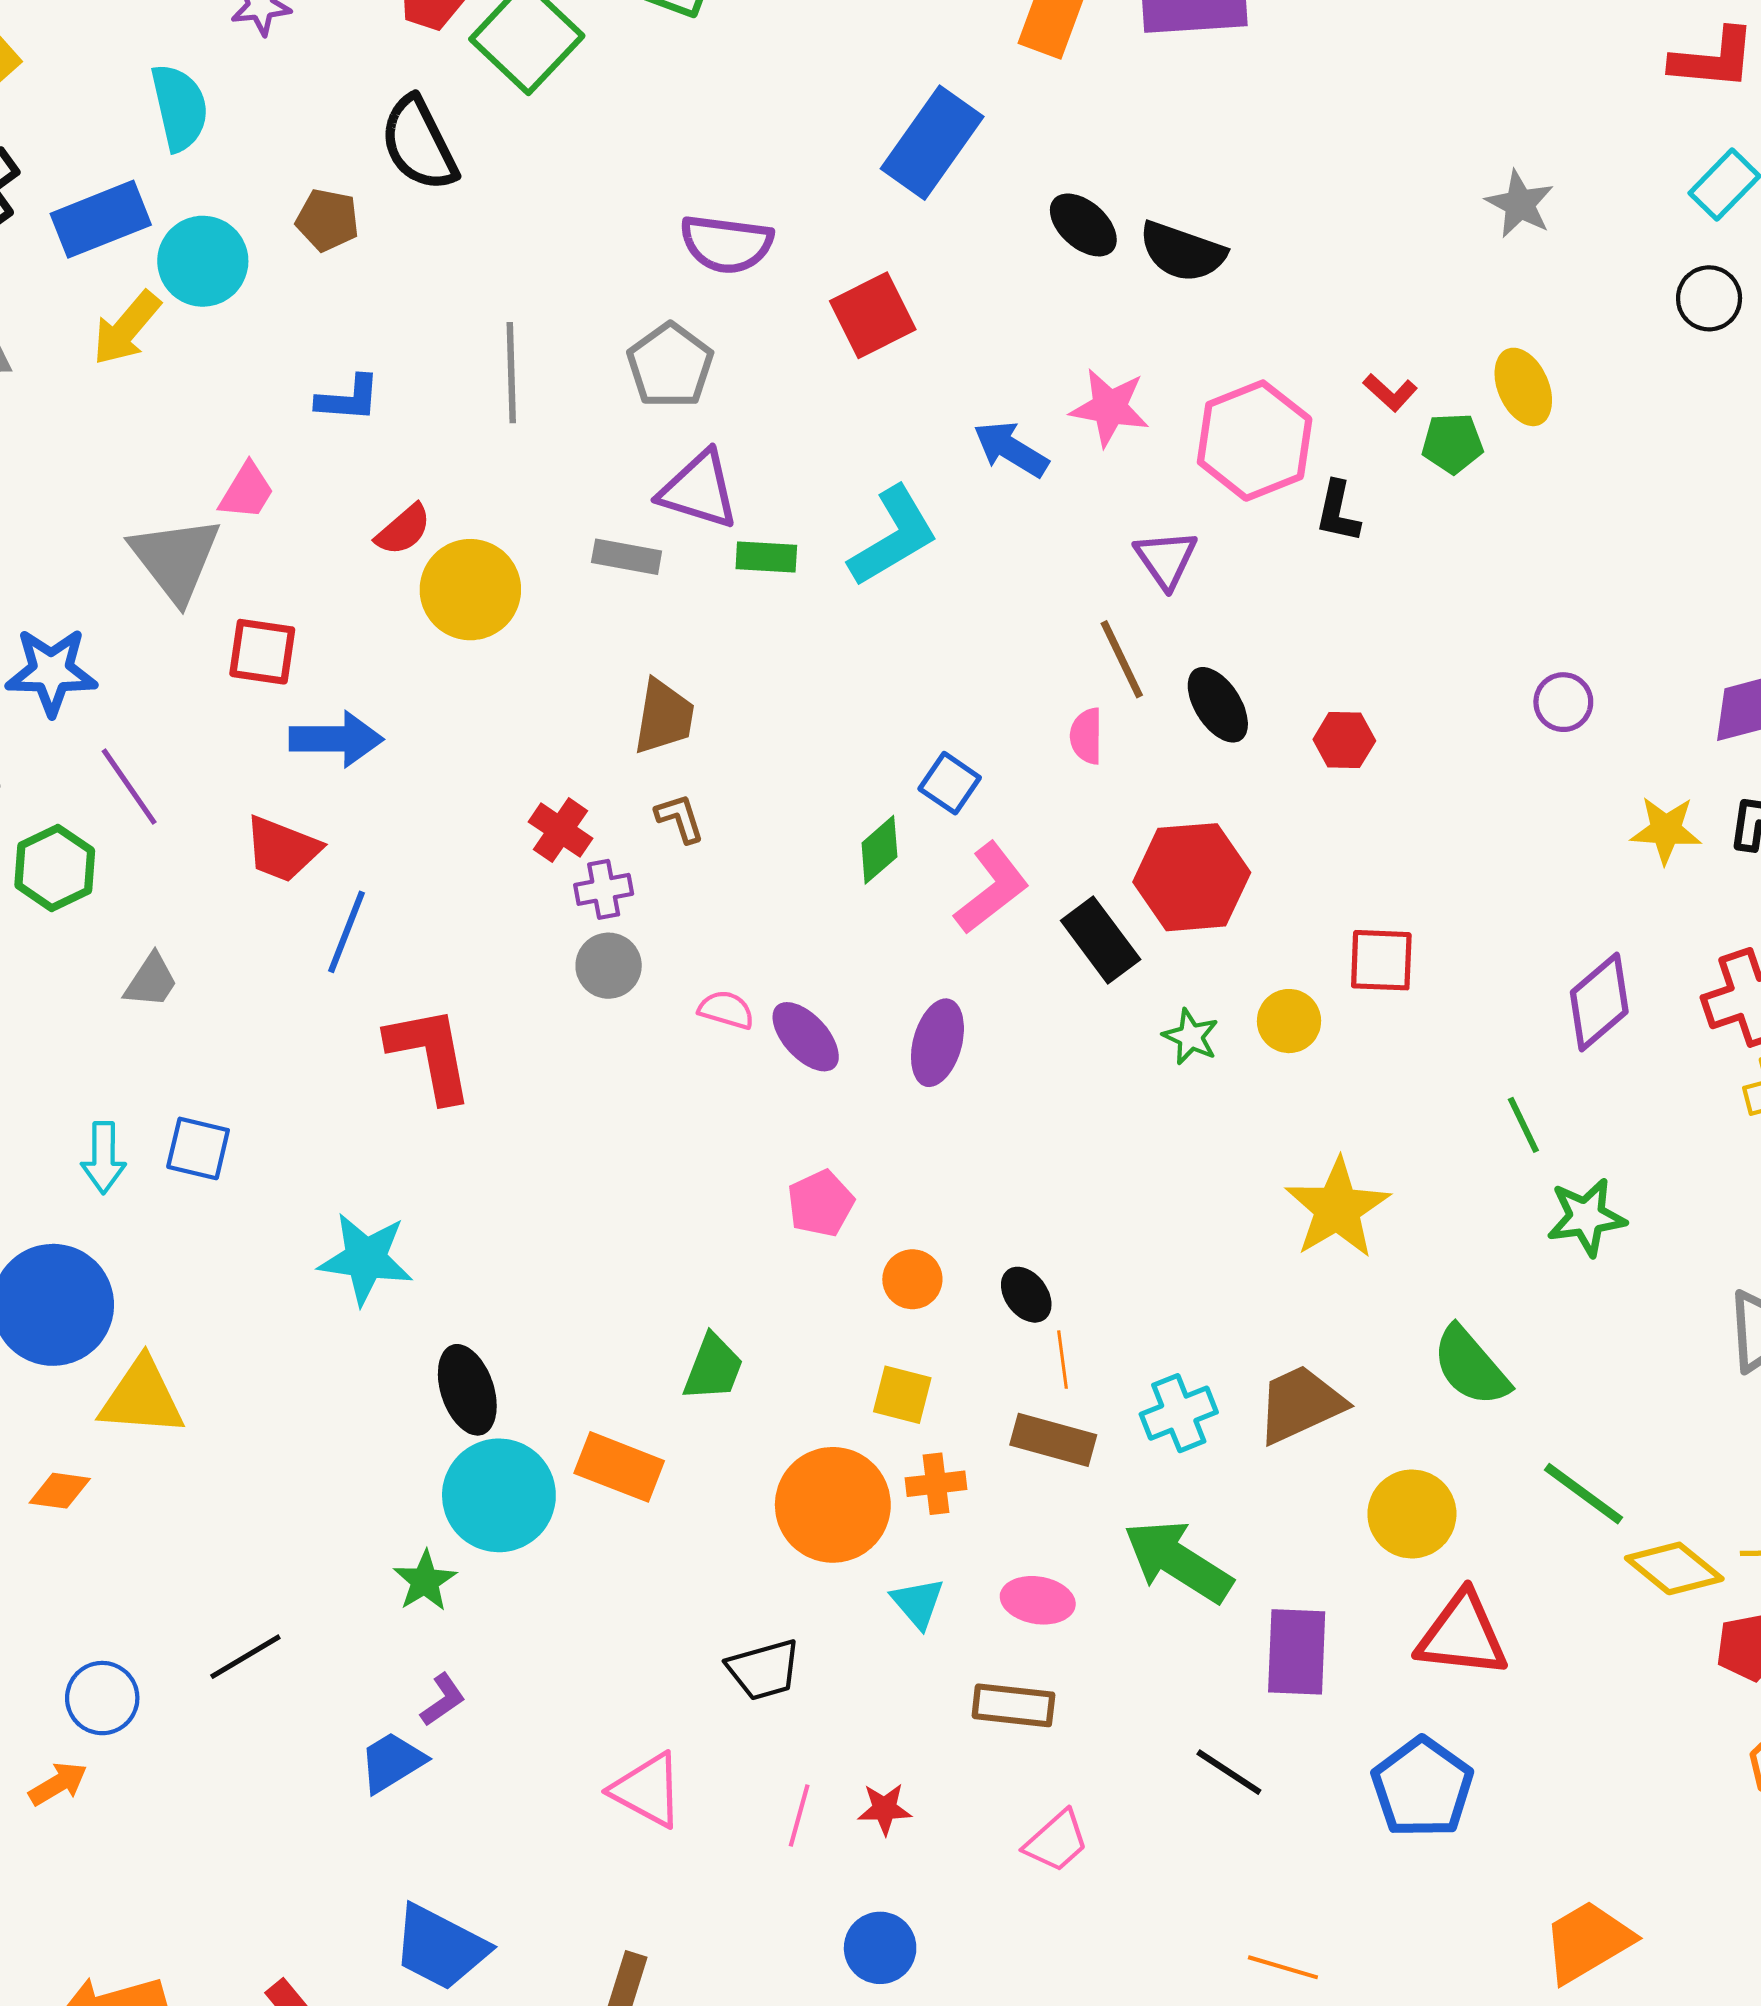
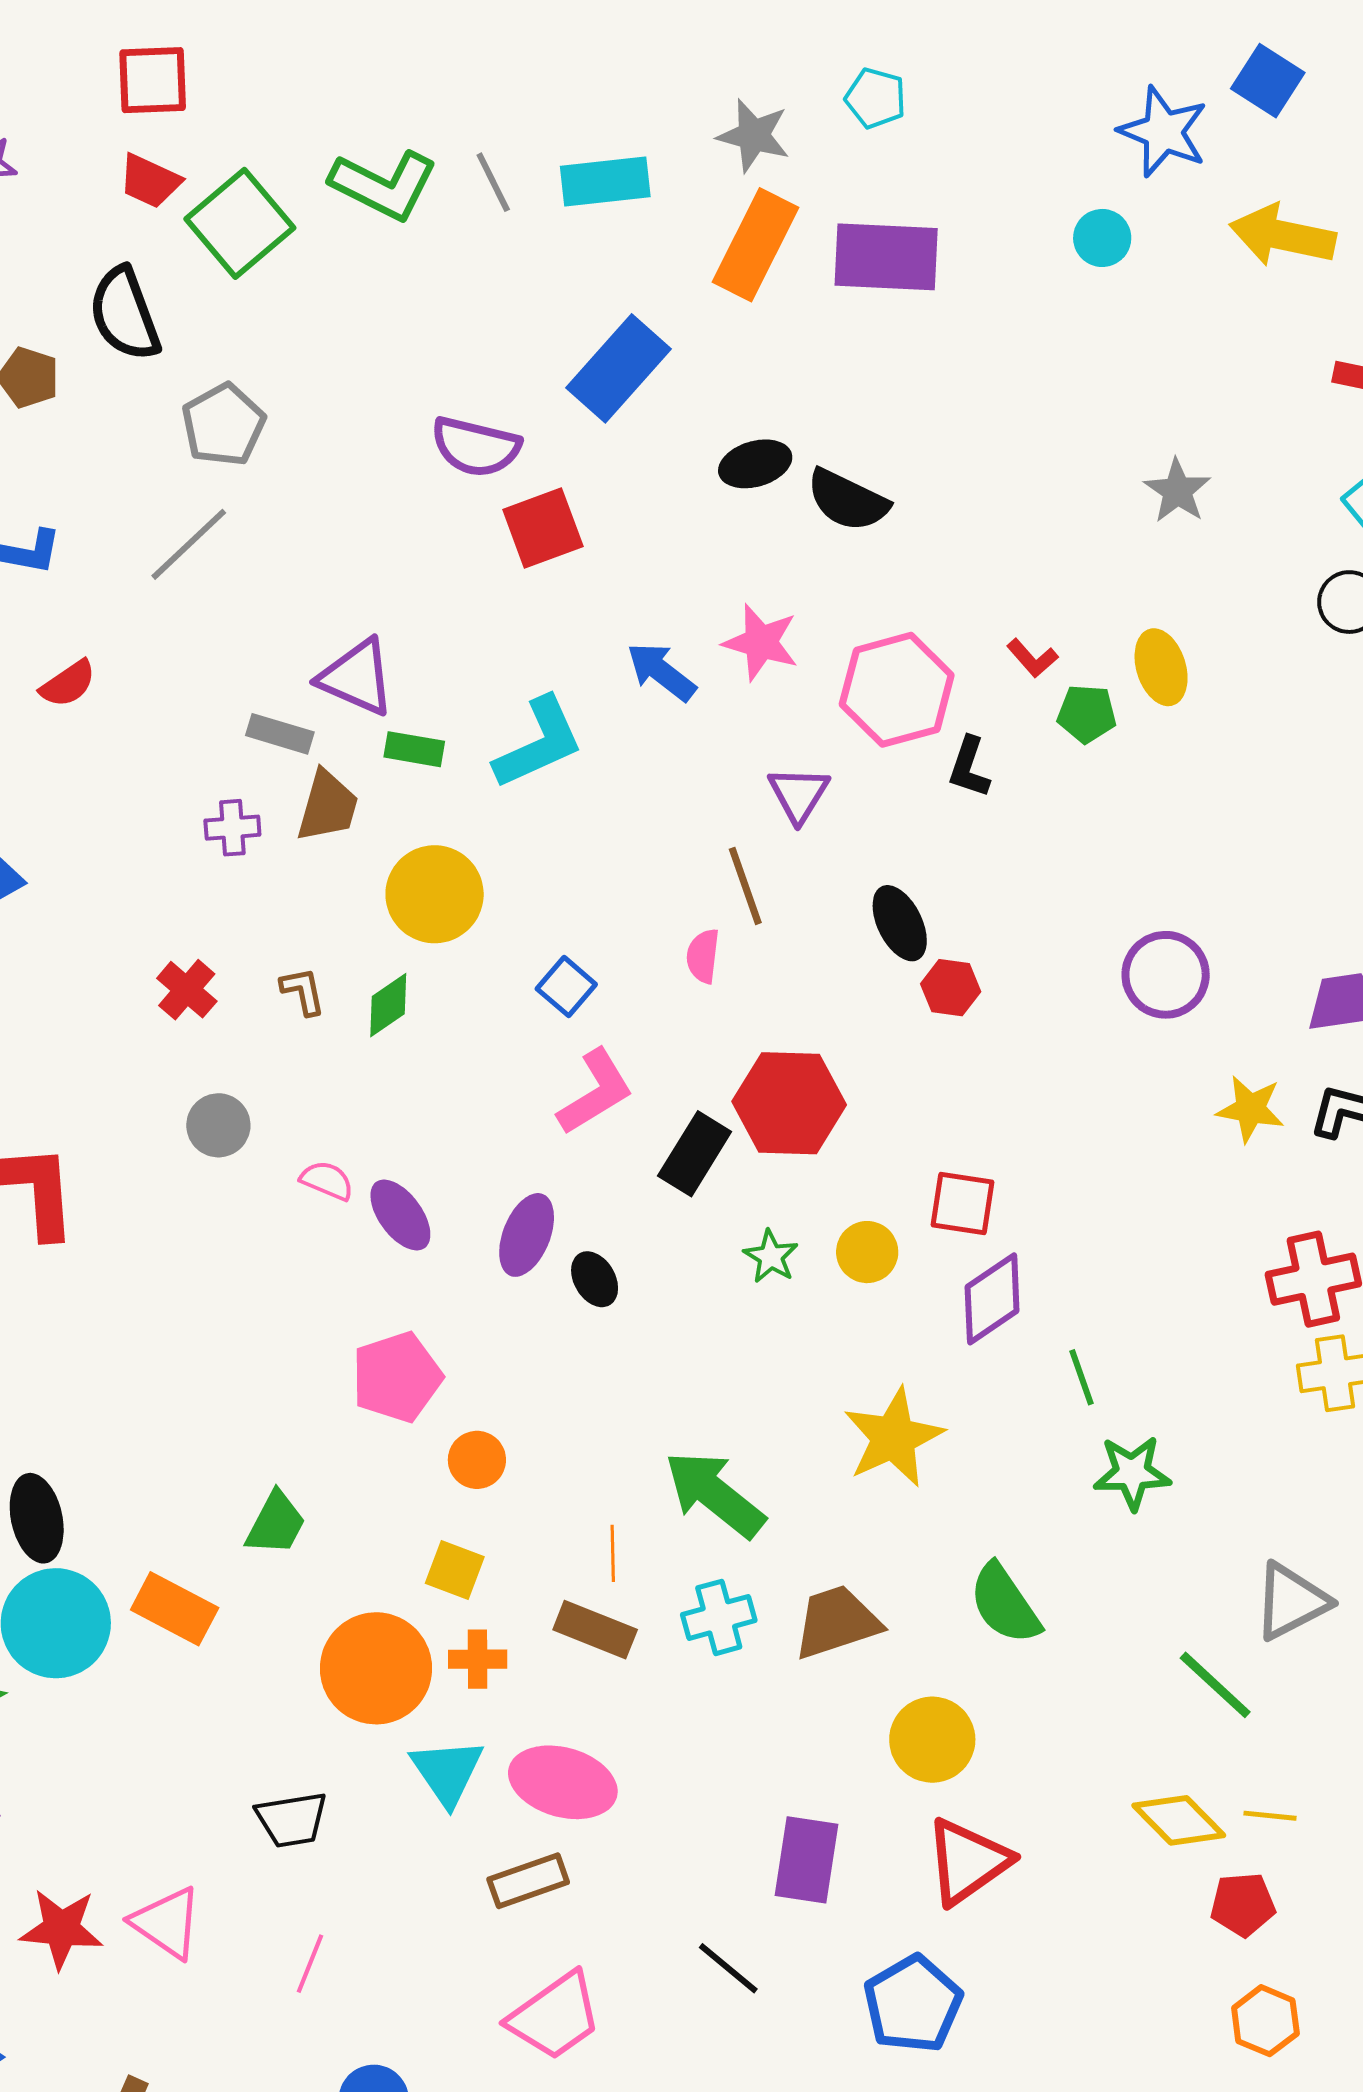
black ellipse: (1083, 225) -> (755, 464), turned -64
purple semicircle: (726, 244) -> (476, 447), moved
gray pentagon: (670, 366) -> (223, 425), moved
gray line: (511, 373) -> (189, 544), turned 42
yellow circle: (470, 590) -> (435, 894), moved
purple circle: (1563, 702) -> (1166, 975), size x1.5
black ellipse: (1218, 705) -> (900, 923), moved
brown trapezoid: (664, 717) -> (328, 806), moved
green diamond: (879, 850) -> (388, 1005), moved
purple cross: (604, 889) -> (232, 828), moved
black rectangle: (1101, 940) -> (695, 1154), turned 62
purple diamond: (1599, 1002) -> (992, 1299), moved
pink pentagon: (821, 1203) -> (397, 1377), size x1.4
black ellipse: (1026, 1295) -> (595, 1279), moved
green line: (1583, 1494) -> (1215, 1685), moved
green arrow: (1178, 1561) -> (715, 1494), moved
pink ellipse: (1038, 1600) -> (563, 1782), size x1.5
cyan triangle: (918, 1603) -> (447, 1772), size x1.4
red triangle: (1462, 1635) -> (968, 1861), turned -48
brown rectangle: (1013, 1705) -> (528, 1881), turned -32
red star: (885, 1809) -> (61, 1929), moved, size x1.6
pink trapezoid: (1056, 1841) -> (555, 2016), size x1.5

